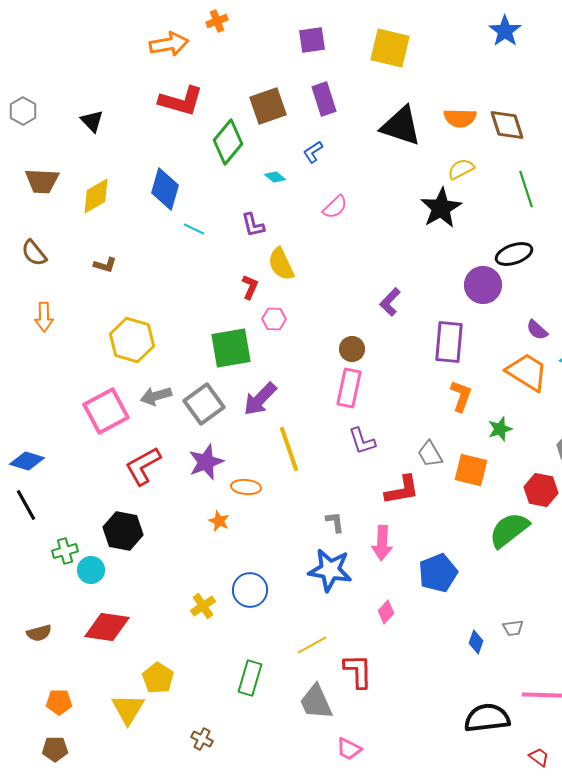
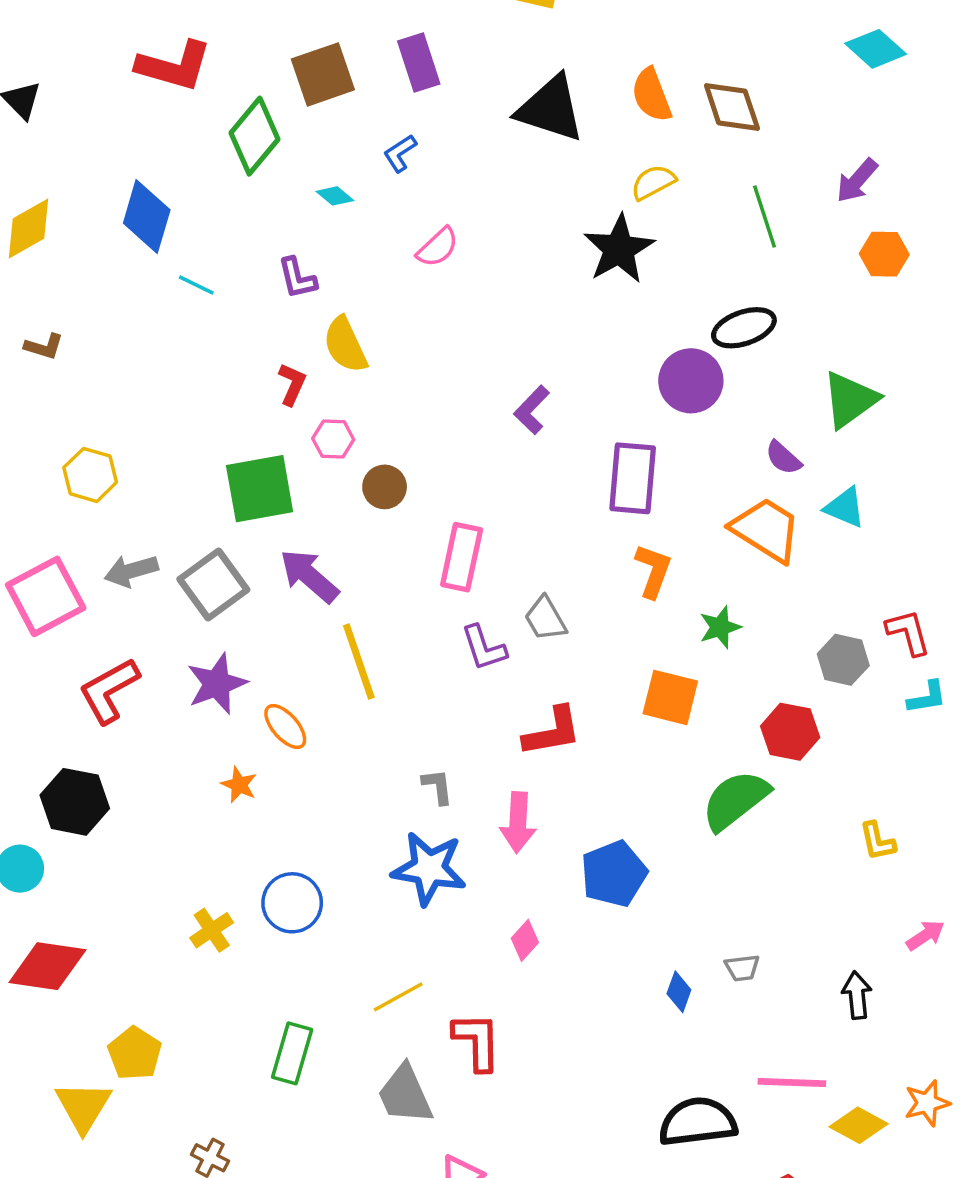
orange semicircle: (460, 118) -> (652, 95), turned 68
yellow hexagon: (132, 340) -> (90, 475), size x0.7
brown circle: (352, 349) -> (385, 487), moved
purple arrow: (260, 399) -> (309, 576), turned 87
gray trapezoid: (430, 454) -> (545, 619), moved
orange ellipse: (246, 487) -> (285, 727), turned 44

